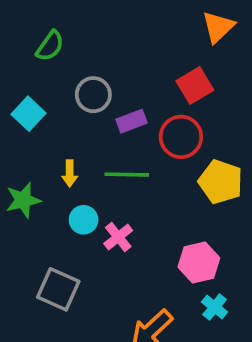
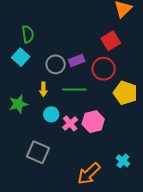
green semicircle: (50, 46) -> (28, 34), moved, turned -42
gray circle: (93, 95) -> (56, 64), moved
pink hexagon: (199, 263) -> (93, 122), moved

